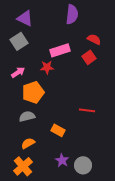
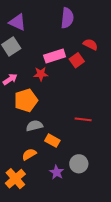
red square: (89, 57) -> (77, 60), moved
gray semicircle: (27, 116) -> (34, 126), moved
orange semicircle: (28, 143) -> (29, 154), moved
gray circle: (83, 165) -> (79, 164), moved

